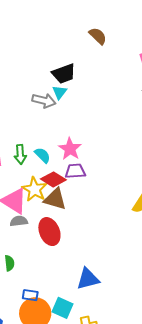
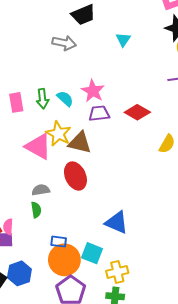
cyan triangle: (60, 92) -> (123, 39), moved
red diamond: (53, 179) -> (137, 112), moved
gray semicircle: (19, 221) -> (41, 190), moved
blue triangle: (88, 279) -> (117, 223), turned 40

